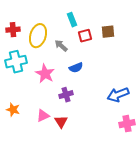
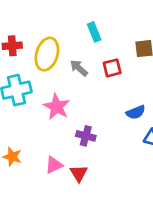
red square: (85, 36) -> (112, 68), moved
blue semicircle: (76, 68) -> (136, 112), moved
purple cross: (66, 95) -> (86, 136), turned 32

